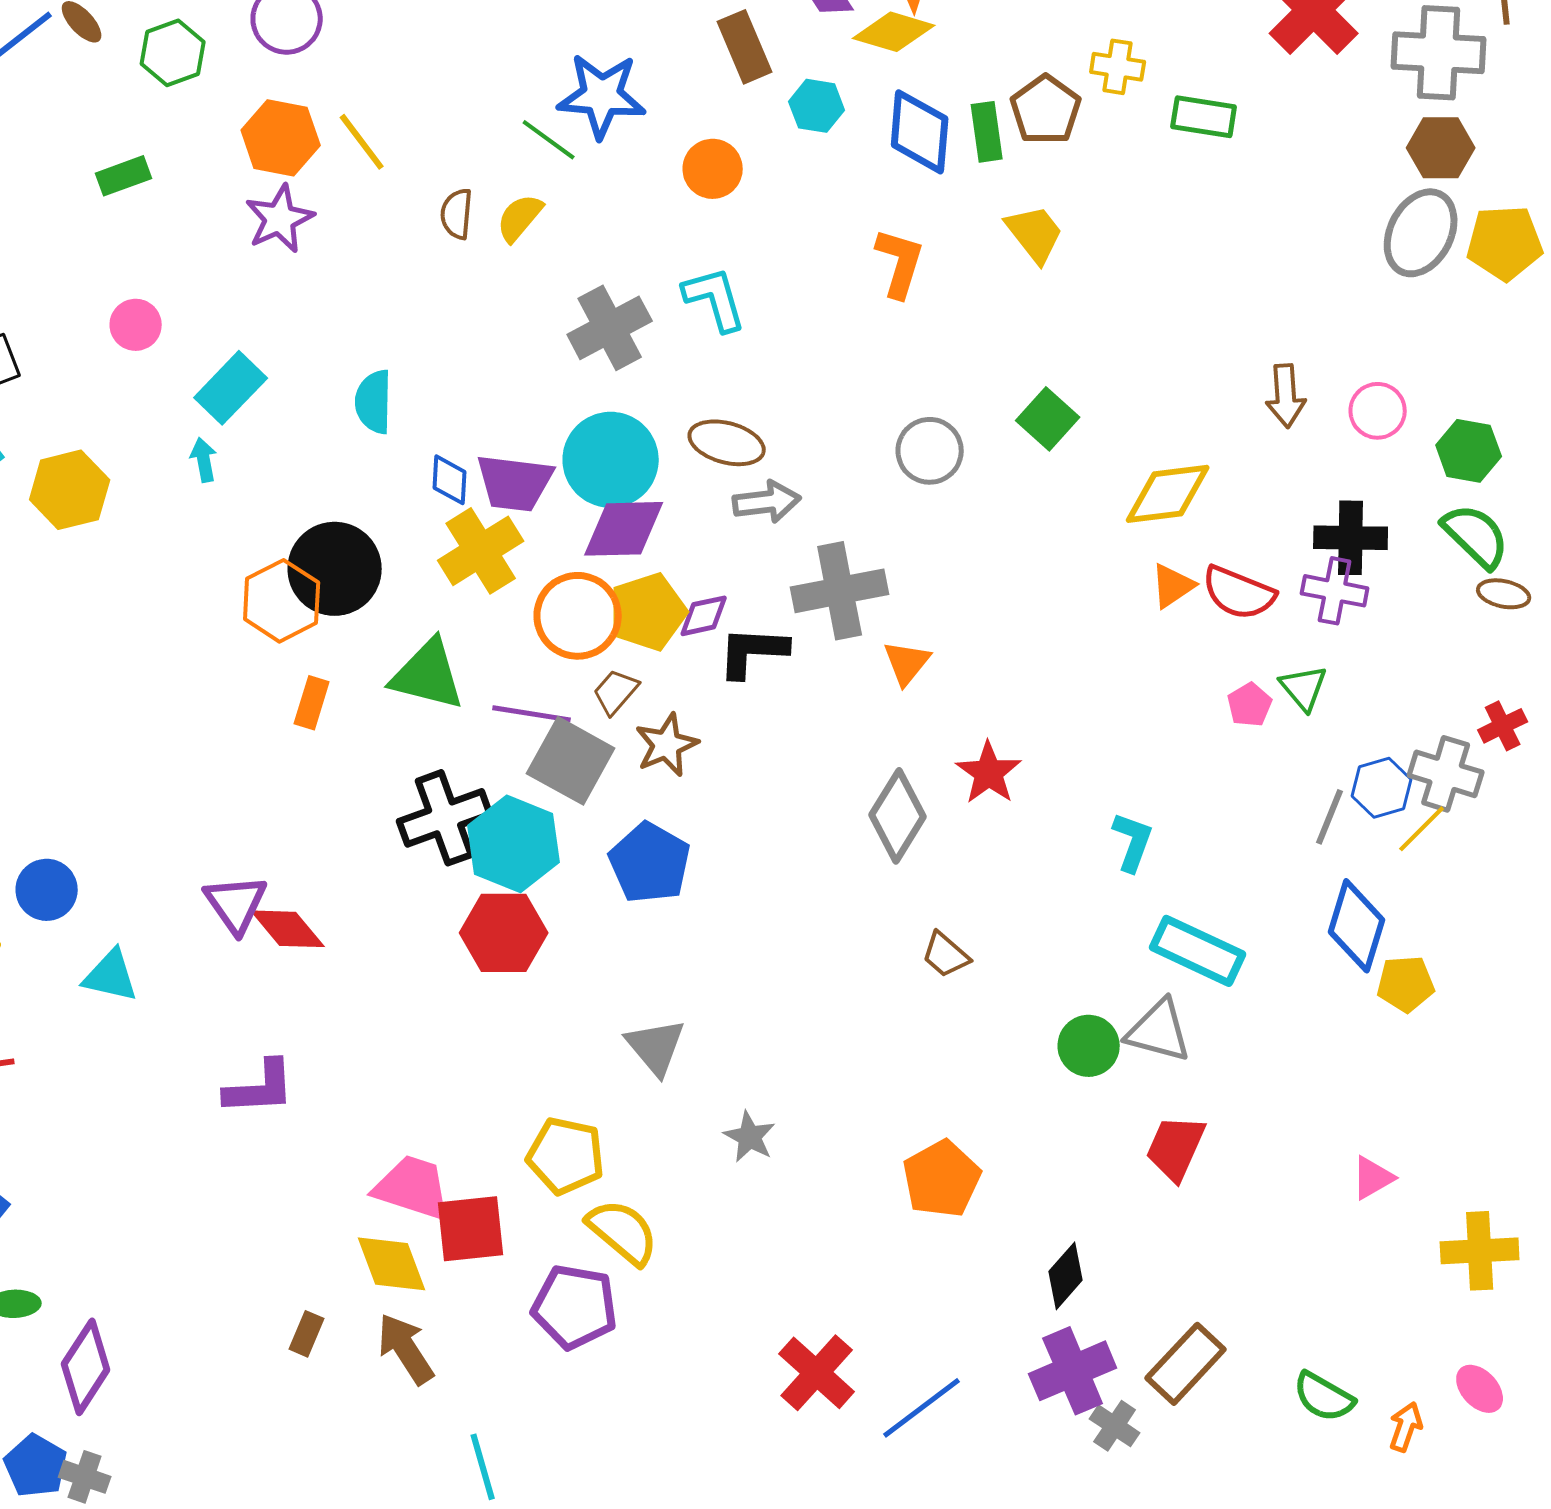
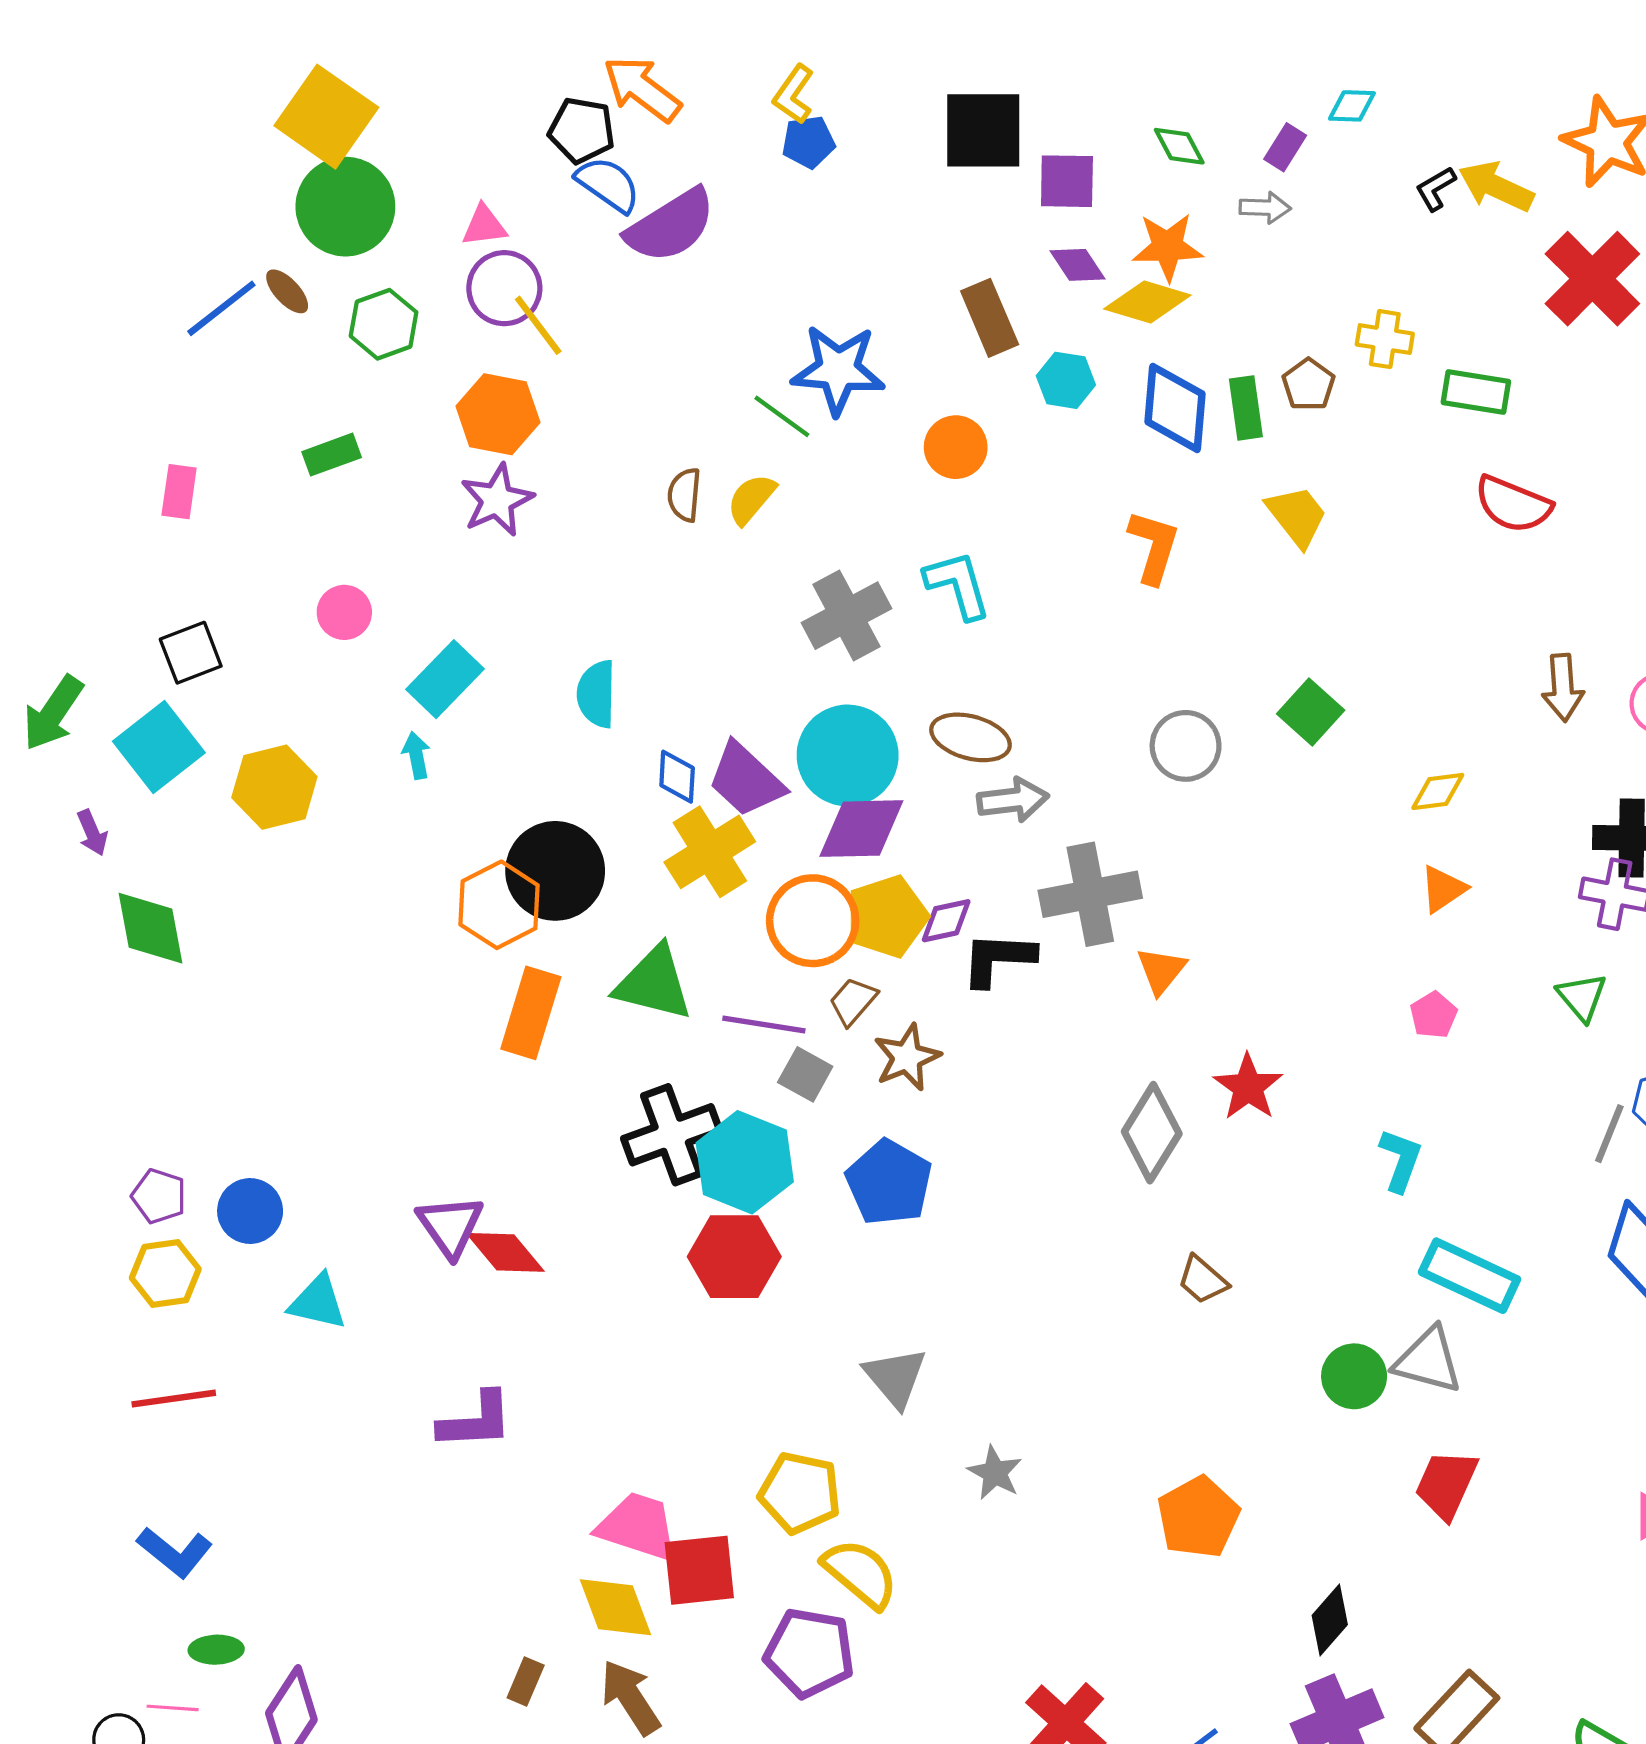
brown pentagon: (1046, 110) -> (1308, 385), size x0.7
yellow line: (362, 142) -> (538, 325), moved
purple trapezoid: (515, 483) -> (746, 780), turned 36
yellow diamond: (1168, 494) -> (1438, 791), size x0.6
red semicircle: (1239, 593) -> (1513, 504), moved
orange rectangle: (312, 703) -> (531, 1013), size x1.6
pink pentagon: (1250, 705) -> (1434, 1015), moved
gray square: (571, 761) -> (805, 1074), size x0.6

